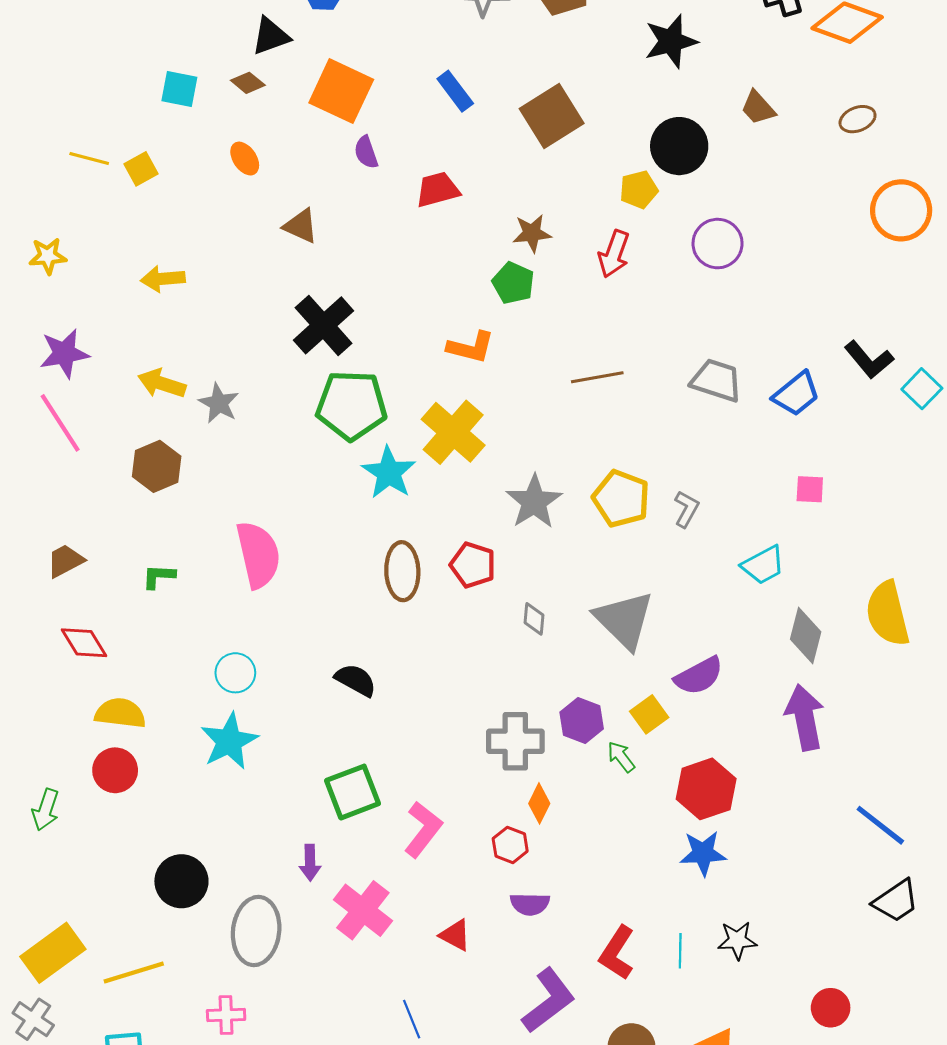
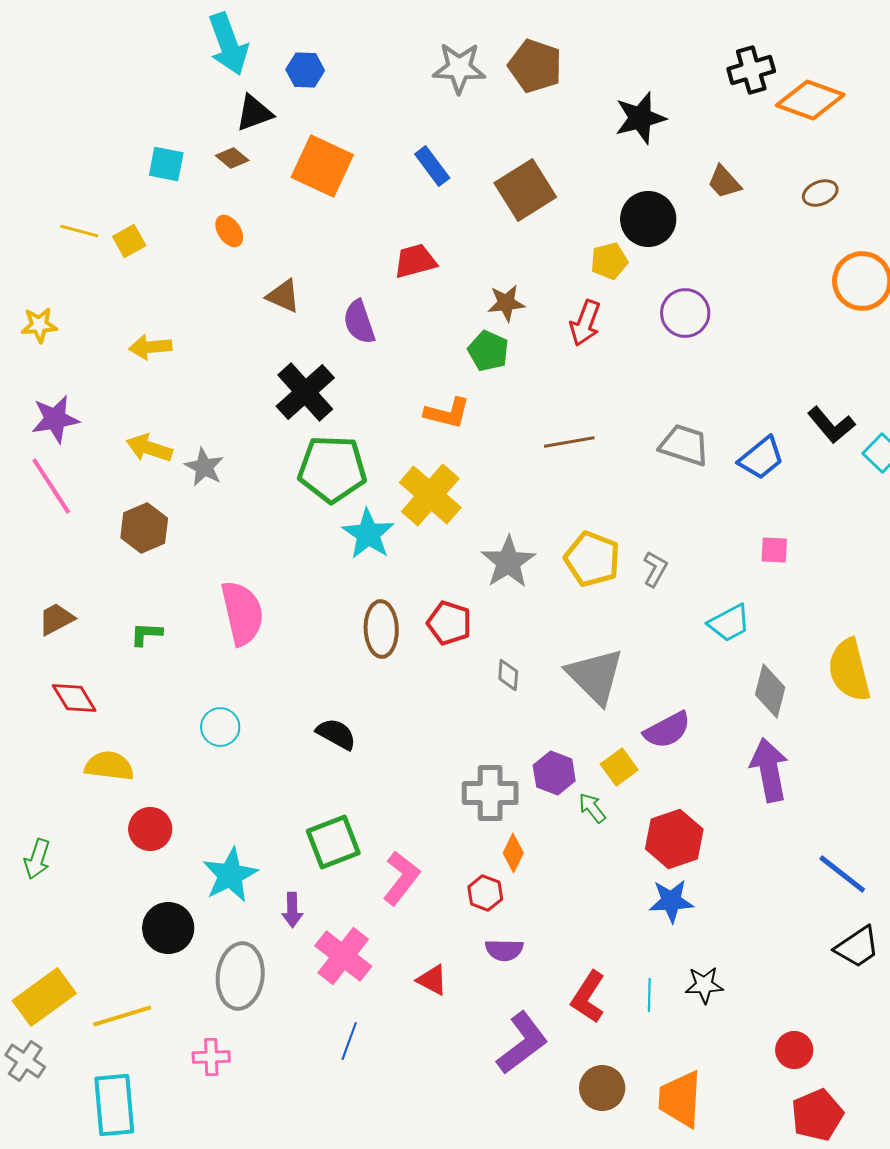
purple semicircle: (366, 152) -> (359, 322), moved, size x1.4
cyan star: (229, 741) -> (230, 875), moved
red circle: (115, 770) -> (150, 829), moved
blue line: (412, 1019) -> (349, 1041), moved, turned 42

